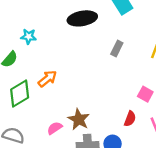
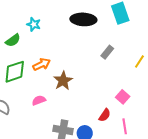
brown star: (79, 119) -> (63, 81), moved
pink semicircle: (55, 128) -> (39, 100), moved

